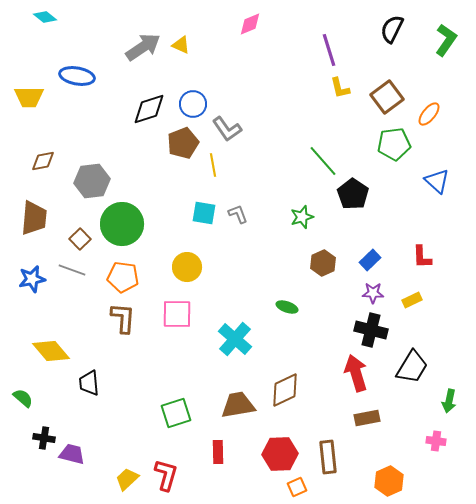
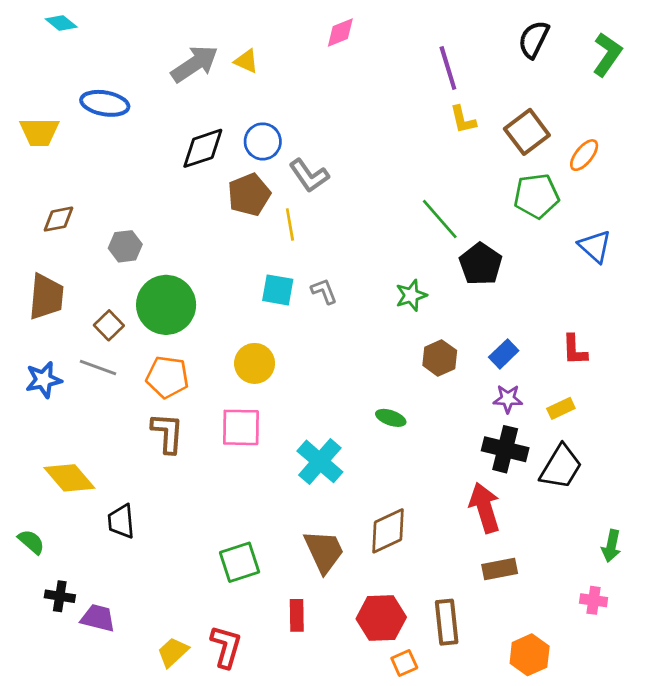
gray hexagon: (92, 181) -> (125, 246), size x0.7
black trapezoid: (412, 367) -> (561, 467), moved
brown trapezoid: (238, 405) -> (324, 551), turned 75

